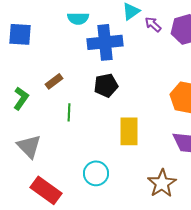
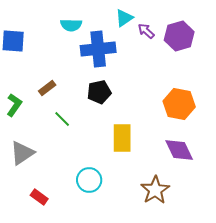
green line: (69, 112) -> (62, 119), turned -48
gray triangle: (29, 146) -> (22, 153), turned 40
red rectangle: (46, 190) -> (39, 197), size x0.6

